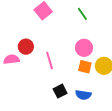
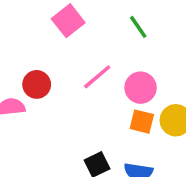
pink line: (50, 60) -> (97, 77), moved, turned 66

